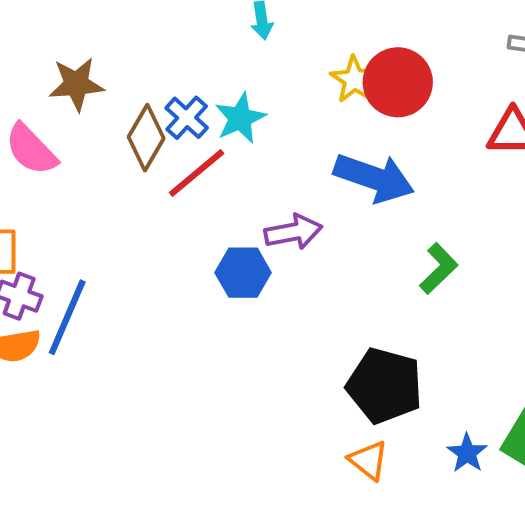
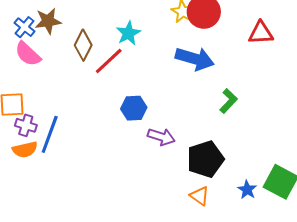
blue cross: (187, 118) -> (24, 27), moved
purple arrow: (293, 232) -> (161, 137), moved, turned 32
black pentagon: (385, 386) -> (205, 159), turned -30

